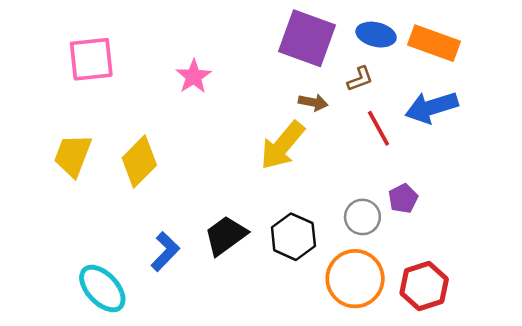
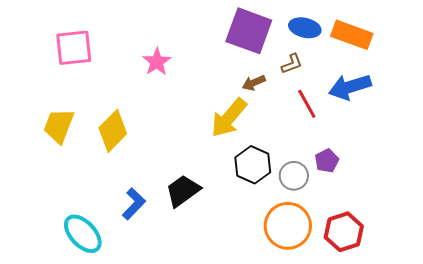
brown arrow: (313, 102) -> (254, 83), turned 145
black hexagon: (293, 237) -> (253, 165), moved

